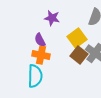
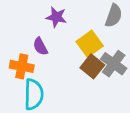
orange cross: (41, 55) -> (22, 66), moved

